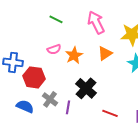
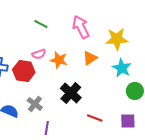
orange star: (74, 55) -> (59, 60), turned -30
red hexagon: (34, 77) -> (24, 71), moved
purple line: (68, 107) -> (47, 128), moved

